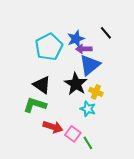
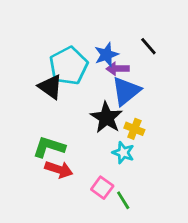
black triangle: (42, 85) -> (50, 87), moved
red arrow: (53, 127) -> (59, 169), moved

